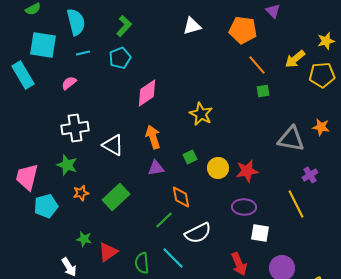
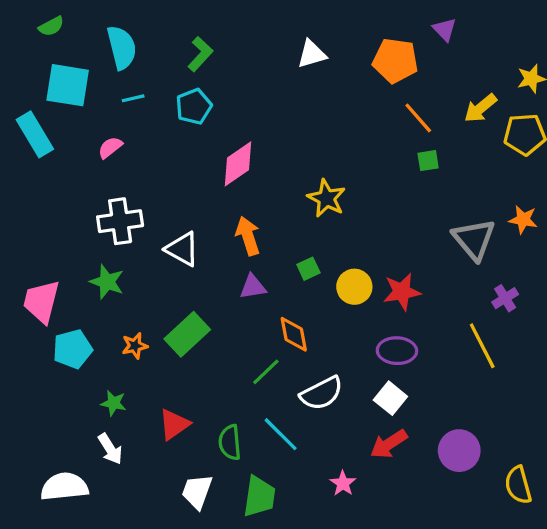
gray triangle: (291, 139) -> (474, 239), turned 40
orange star: (81, 193) -> (135, 346), moved
white square: (260, 233) -> (390, 398), moved, turned 30
green star: (84, 239) -> (113, 403), moved
red arrow: (239, 264) -> (389, 444), turned 80

